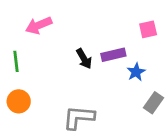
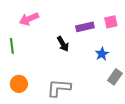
purple rectangle: (113, 55) -> (85, 27), moved
orange circle: (19, 101) -> (19, 84), moved

